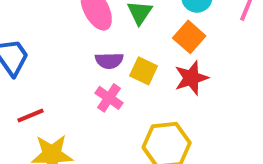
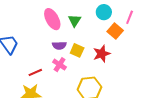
orange square: (189, 37) -> (115, 31), moved
red line: (30, 116) -> (35, 72), moved

